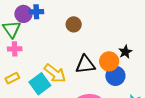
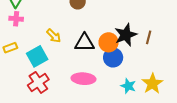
black star: (125, 52) -> (126, 35), size x1.6
yellow arrow: (55, 73) -> (54, 36), moved, size x0.7

